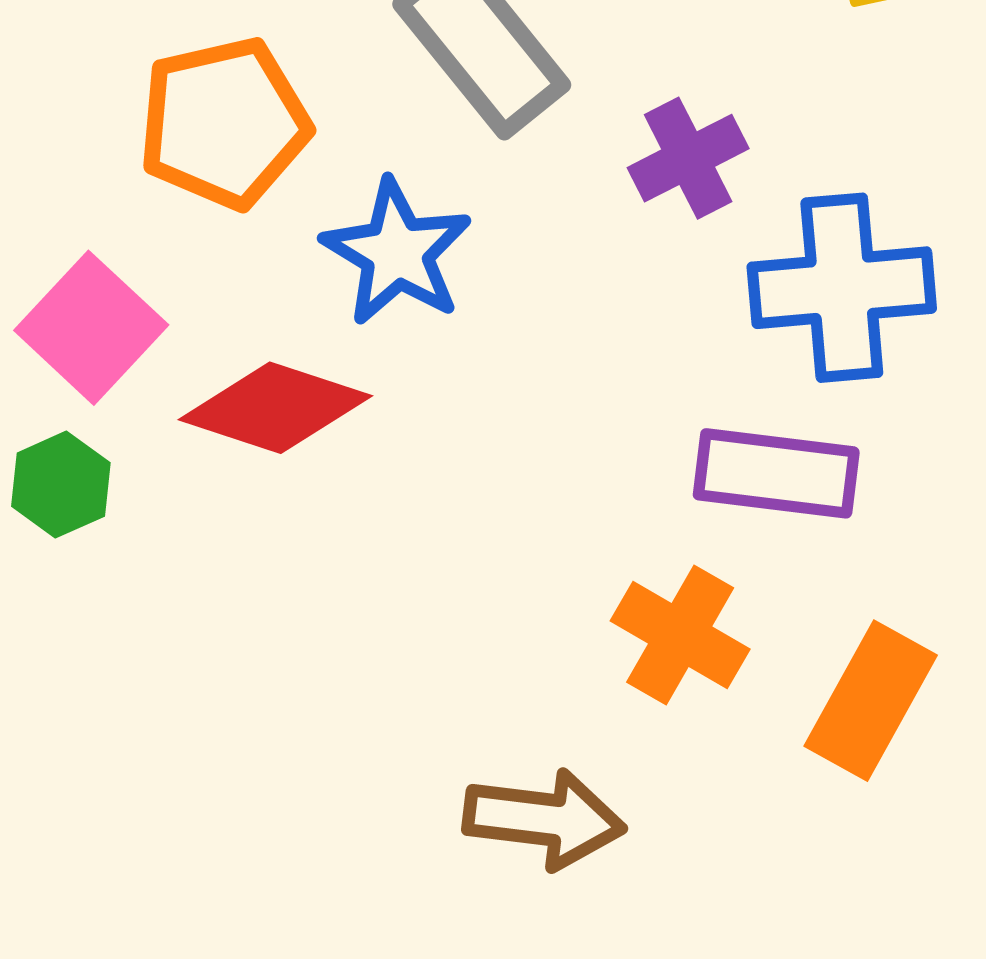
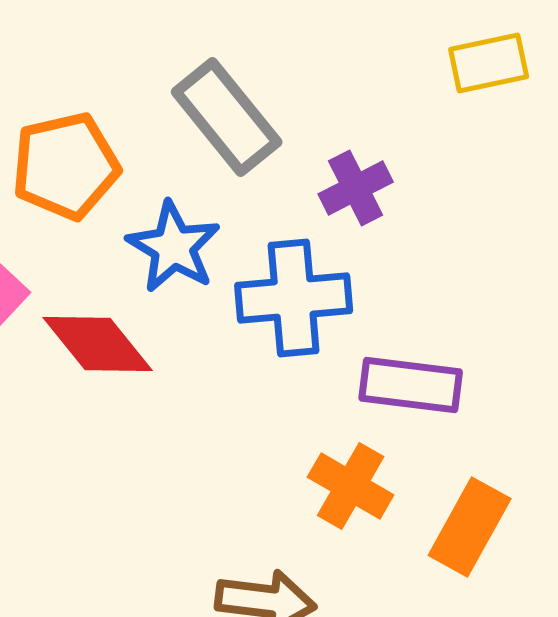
blue cross: (842, 288) -> (294, 298), moved
red diamond: (275, 408) -> (98, 344), turned 33

